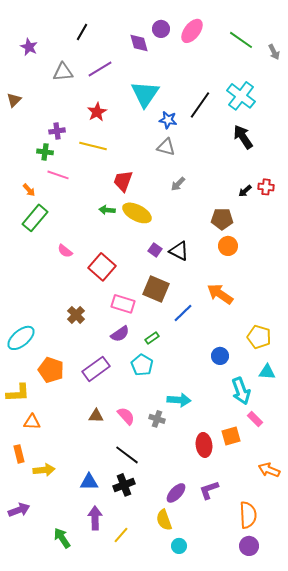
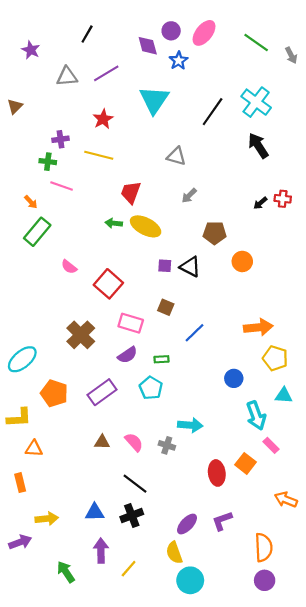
blue star: (168, 120) -> (179, 61), moved, turned 30
brown pentagon: (222, 219) -> (215, 233), moved
purple square: (155, 250) -> (165, 266), turned -32
brown square: (156, 289) -> (166, 307), size x0.6
orange arrow: (220, 294) -> (258, 327), moved, turned 140
brown cross: (76, 315) -> (81, 335), size x1.5
green rectangle: (152, 338) -> (162, 359), turned 32
orange square: (231, 436) -> (245, 463), turned -36
yellow arrow: (44, 470) -> (47, 519), moved
cyan circle: (179, 546) -> (190, 580), size x1.6

